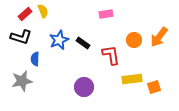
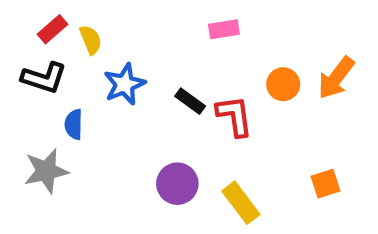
yellow semicircle: (43, 11) -> (91, 40), moved
black rectangle: (83, 43) -> (190, 101), moved
yellow rectangle: (132, 79) -> (241, 203), moved, turned 60

